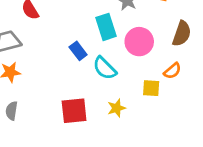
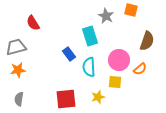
pink circle: (139, 42) -> (119, 60), moved
cyan semicircle: (105, 68) -> (89, 67), turned 42
yellow square: (151, 88) -> (115, 82), moved

